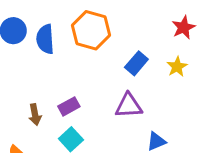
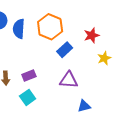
red star: (184, 27) -> (92, 35), moved
blue rectangle: (136, 63) -> (65, 50), moved

